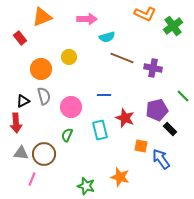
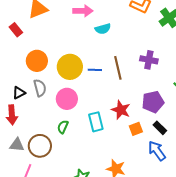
yellow circle: (69, 57) -> (70, 67), moved, size x1.6
brown line: (122, 58) -> (118, 68), moved, turned 55
blue line: (104, 95) -> (95, 70), moved
black rectangle: (170, 129) -> (160, 128), moved
orange square: (141, 146) -> (136, 129), moved, turned -32

